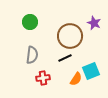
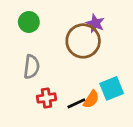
purple star: (94, 23) -> (95, 23), moved
black line: (65, 58) -> (76, 103), moved

